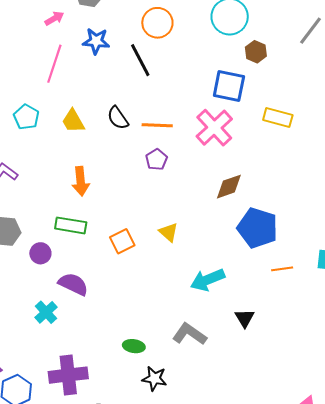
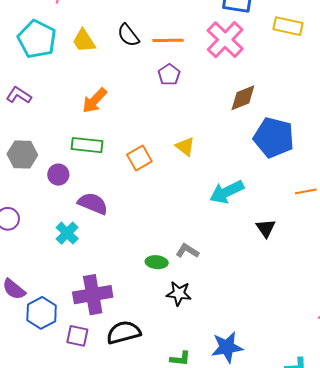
cyan pentagon: (26, 117) -> (37, 39), size x1.5
orange arrow: (81, 181) -> (95, 100), turned 52
orange line: (282, 269) -> (306, 191), moved
gray L-shape: (189, 334) -> (187, 251), moved, size x0.7

